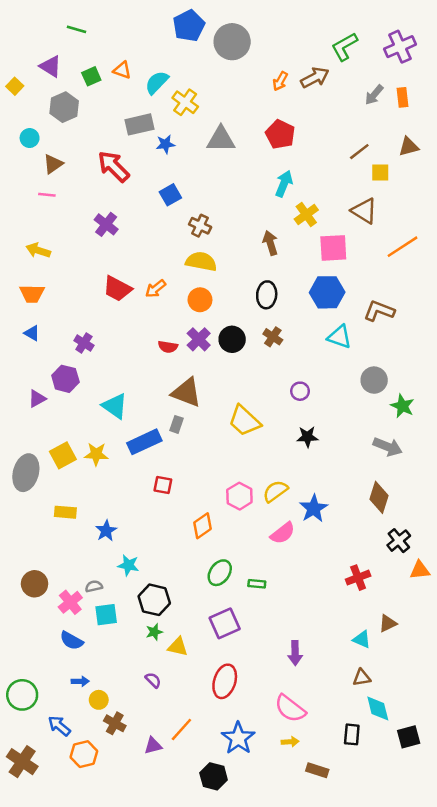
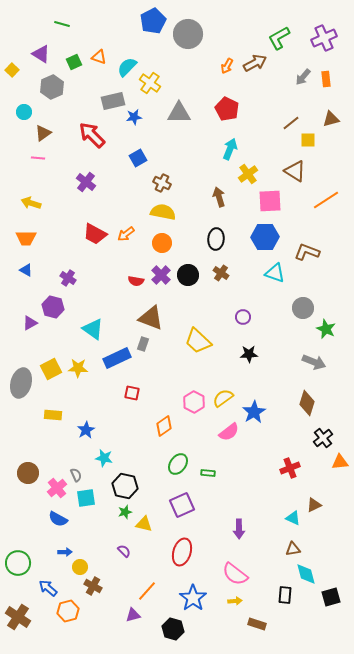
gray semicircle: (94, 586) -> (76, 475), turned 80
purple triangle: (153, 746) -> (133, 615), moved

